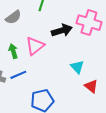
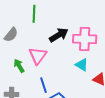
pink cross: (89, 23) -> (85, 39), moved
blue line: (18, 75) -> (44, 85), moved, turned -70

